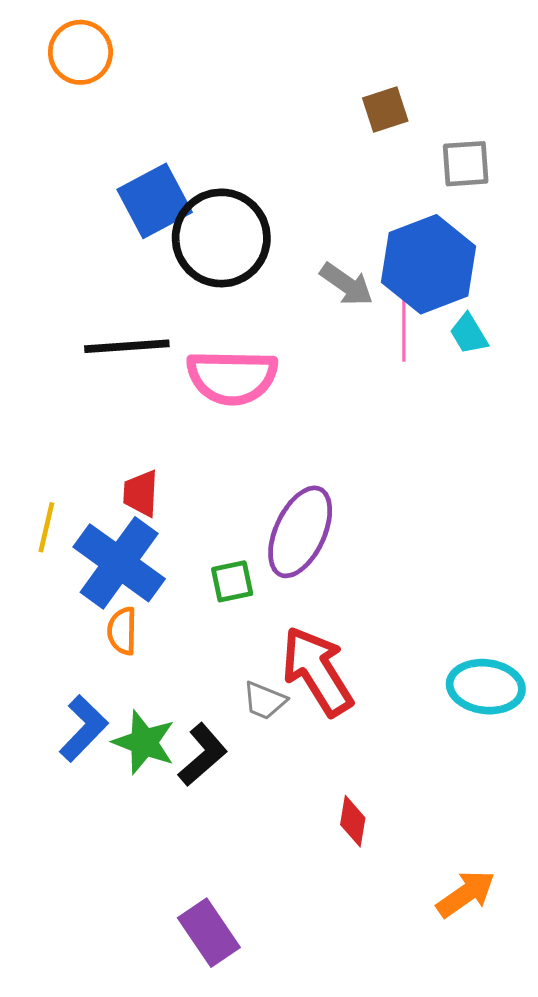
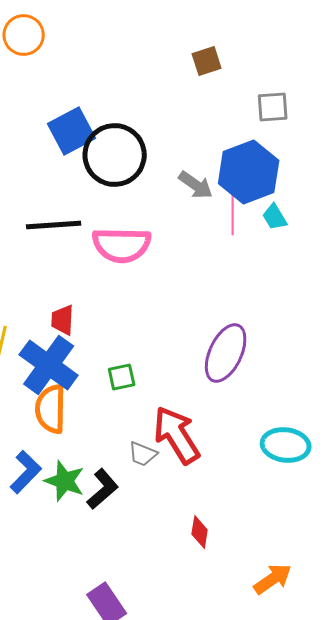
brown square: (385, 110) -> (207, 61), moved
purple ellipse: (300, 532) -> (226, 353), moved
orange semicircle: (122, 631) -> (51, 409), size x1.6

